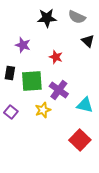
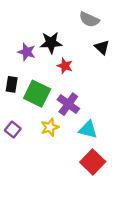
black star: (47, 18) -> (51, 43), moved
green square: (32, 81) -> (37, 94), turned 30
cyan triangle: (85, 105) -> (88, 130), moved

